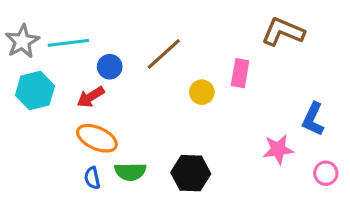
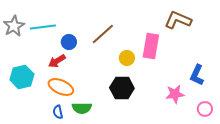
pink rectangle: (240, 73) -> (151, 46), size x1.4
cyan hexagon: (35, 91) -> (22, 77), moved
black hexagon: (191, 173) -> (122, 88), moved

